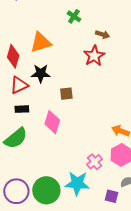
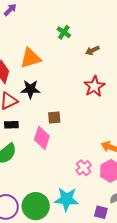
brown arrow: (103, 34) -> (92, 50), turned 136
red star: (94, 56) -> (94, 86), moved
brown square: (66, 94) -> (54, 118), moved
pink cross: (95, 162) -> (84, 168), moved

